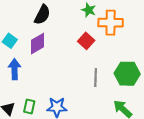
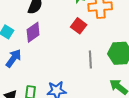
blue arrow: (15, 69) -> (14, 58), turned 42

